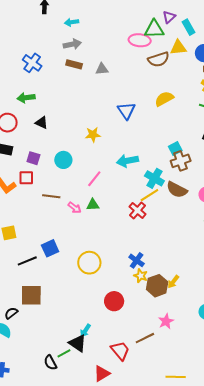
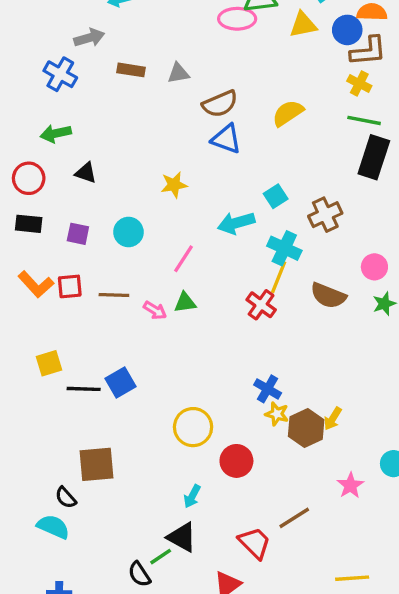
gray arrow: (72, 44) -> (89, 38), moved
brown semicircle: (159, 59) -> (220, 104), moved
blue triangle: (126, 111) -> (226, 139), turned -30
cyan square: (175, 149) -> (276, 196), moved
red square: (26, 178) -> (70, 286), moved
brown semicircle: (177, 190) -> (328, 296), moved
yellow line: (149, 195) -> (279, 277), turned -30
black line: (27, 261) -> (84, 389), moved, turned 30
yellow circle: (89, 263) -> (193, 427), moved
black semicircle: (11, 313) -> (66, 498), turned -88
pink star: (166, 321) -> (350, 485), moved
cyan arrow: (85, 331) -> (192, 496), moved

